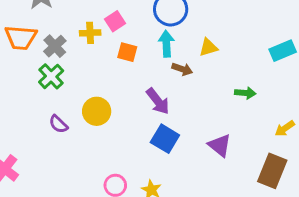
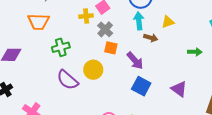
gray cross: (55, 46) -> (105, 29), moved
orange square: (127, 52) -> (111, 48), moved
green cross: (51, 76) -> (61, 47), turned 30
purple semicircle: (58, 124) -> (67, 80), size x1.6

